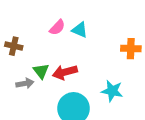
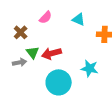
cyan triangle: (80, 30) -> (79, 19), moved
brown cross: (14, 46) -> (21, 32), moved, turned 32

